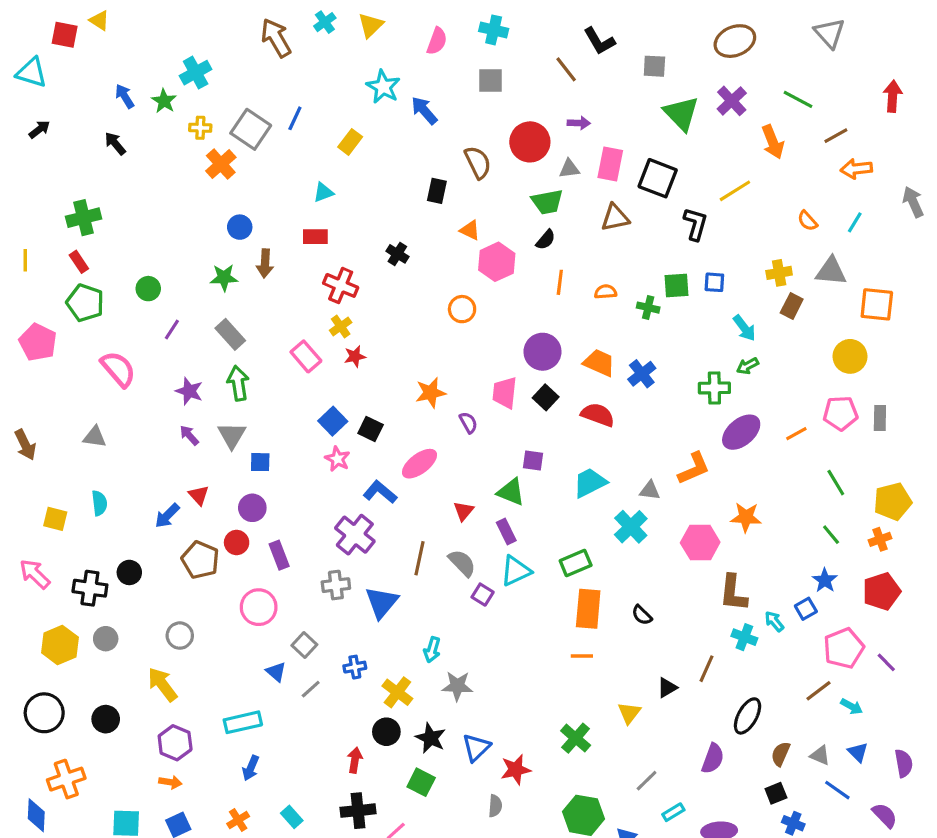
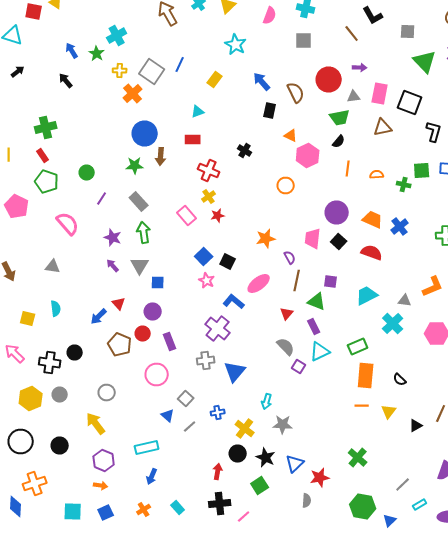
blue arrow: (424, 110) -> (262, 82), moved
blue circle: (240, 227) -> (145, 134), size x1.6
brown line: (419, 558) -> (297, 280), moved
yellow triangle: (629, 713) -> (389, 412), moved
green square: (421, 782) -> (260, 486), turned 30

